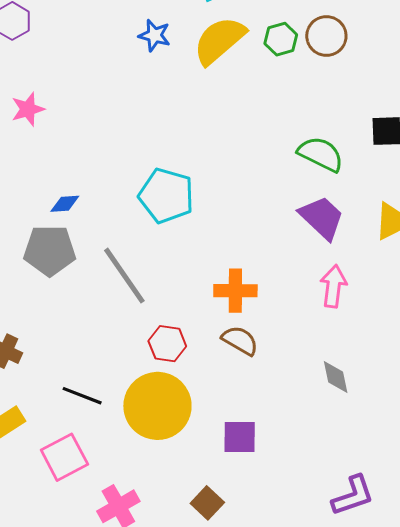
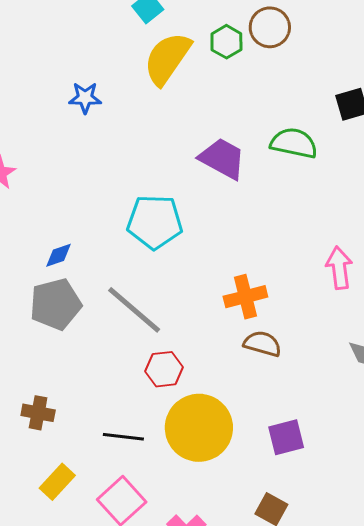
blue star: (154, 35) -> (85, 98), moved
purple trapezoid: (322, 218) -> (222, 159), moved
red hexagon: (167, 344) -> (164, 369), moved

